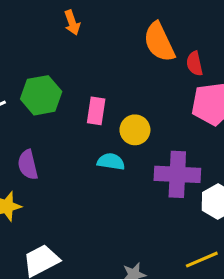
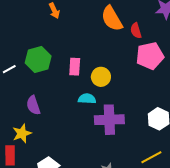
purple cross: (177, 174) -> (109, 120), moved

